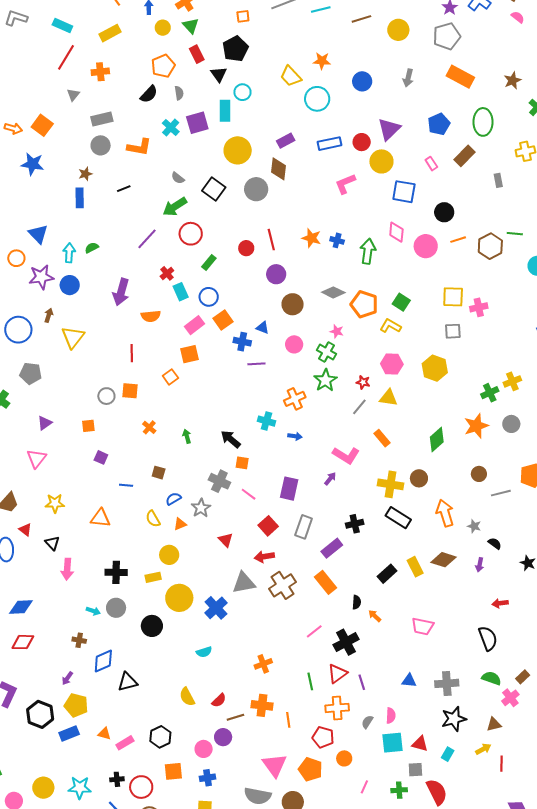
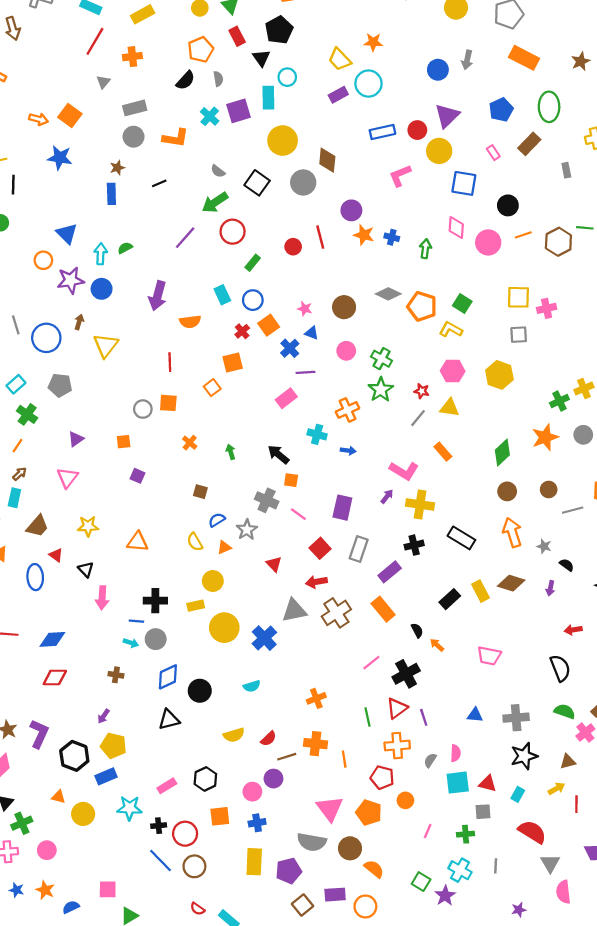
blue circle: (362, 81) -> (438, 70), moved
purple rectangle: (286, 141) -> (338, 95), moved
green arrow: (368, 251) -> (425, 249), size x0.7
red cross: (167, 273) -> (242, 331), moved
purple circle: (276, 274) -> (351, 210), moved
pink rectangle: (194, 325) -> (286, 398), moved
pink star: (337, 331) -> (305, 309), moved
blue cross: (242, 342) -> (290, 348), turned 36
brown circle: (419, 478) -> (507, 491), moved
yellow cross: (391, 484) -> (420, 505), moved
blue line: (126, 485) -> (136, 621), moved
black semicircle: (357, 602) -> (417, 630), turned -32
black circle: (152, 626) -> (200, 691), moved
blue diamond: (103, 661) -> (168, 677), moved
yellow semicircle: (187, 697) -> (234, 735), turned -78
orange triangle: (104, 734) -> (59, 797), moved
yellow circle: (43, 788) -> (83, 814), moved
cyan star: (80, 788) -> (129, 808), moved
red semicircle: (437, 792) -> (532, 832), moved, turned -32

